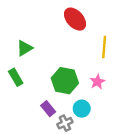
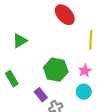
green rectangle: (16, 77) -> (12, 79), moved
cyan circle: (82, 109) -> (84, 92), moved

